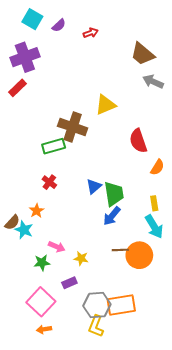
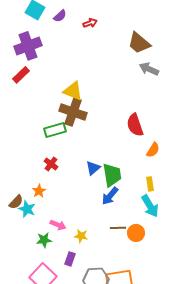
yellow triangle: (105, 105) -> (73, 91), moved, turned 45
orange circle: (139, 255) -> (136, 233), size x0.7
purple rectangle: (69, 283) -> (70, 259), turned -48

